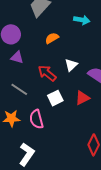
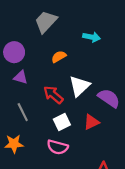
white triangle: (71, 65) -> (79, 86), size x1.5
gray line: (19, 89) -> (23, 112), turned 30
pink semicircle: (36, 119) -> (58, 147), moved, turned -60

